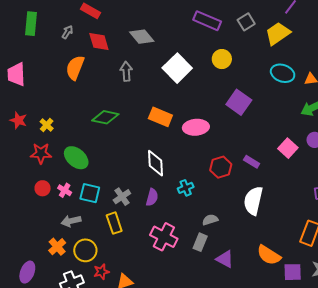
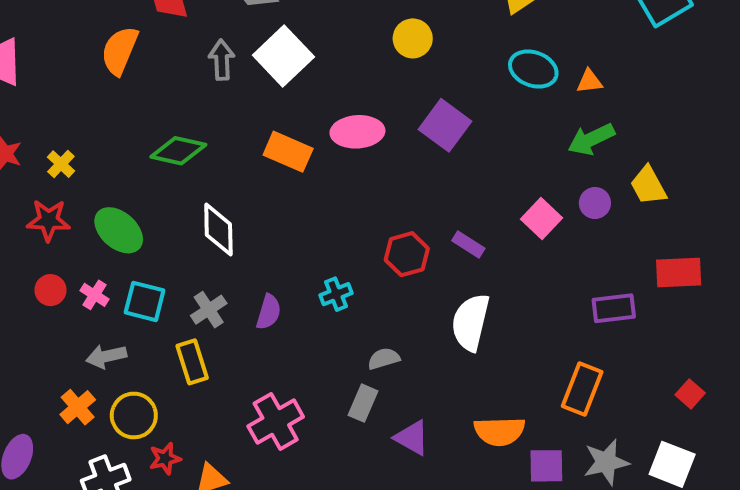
white square: (177, 68) -> (283, 56), moved
pink ellipse: (196, 127) -> (357, 132), moved
white diamond: (155, 163) -> (218, 229), moved
pink cross: (164, 237) -> (276, 422), moved, turned 32
orange semicircle: (269, 255) -> (500, 431), turned -35

